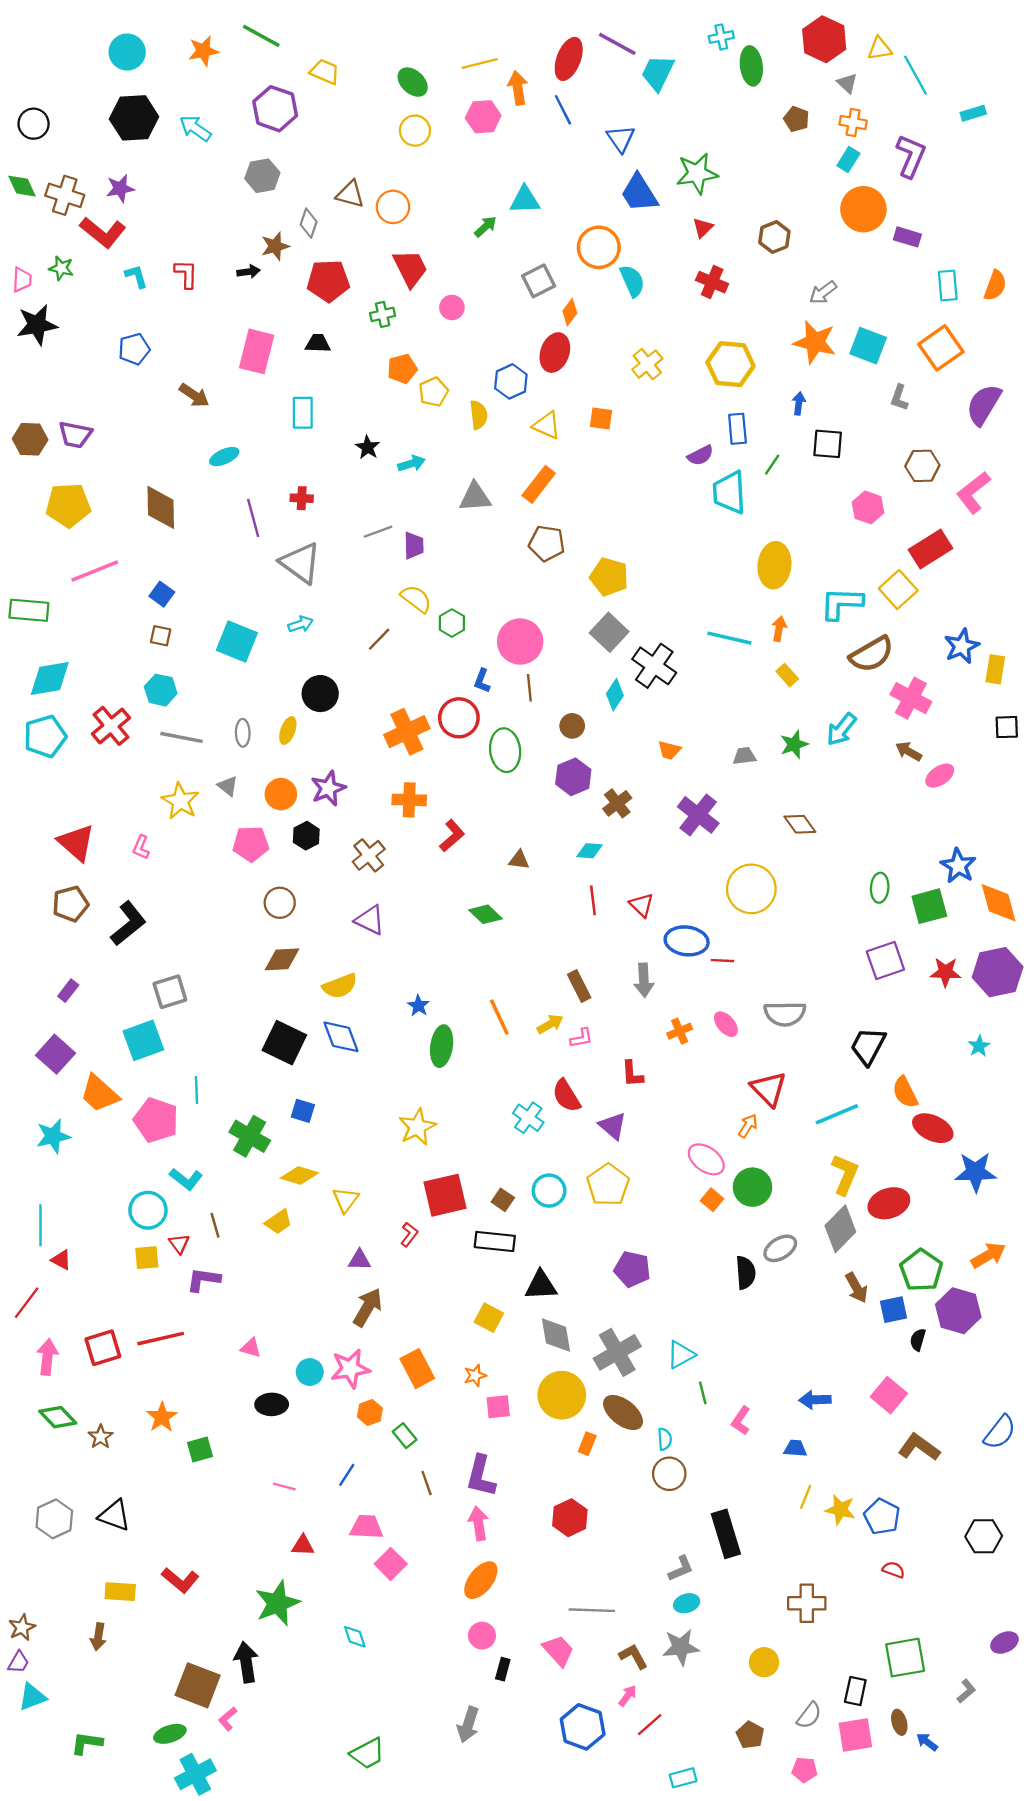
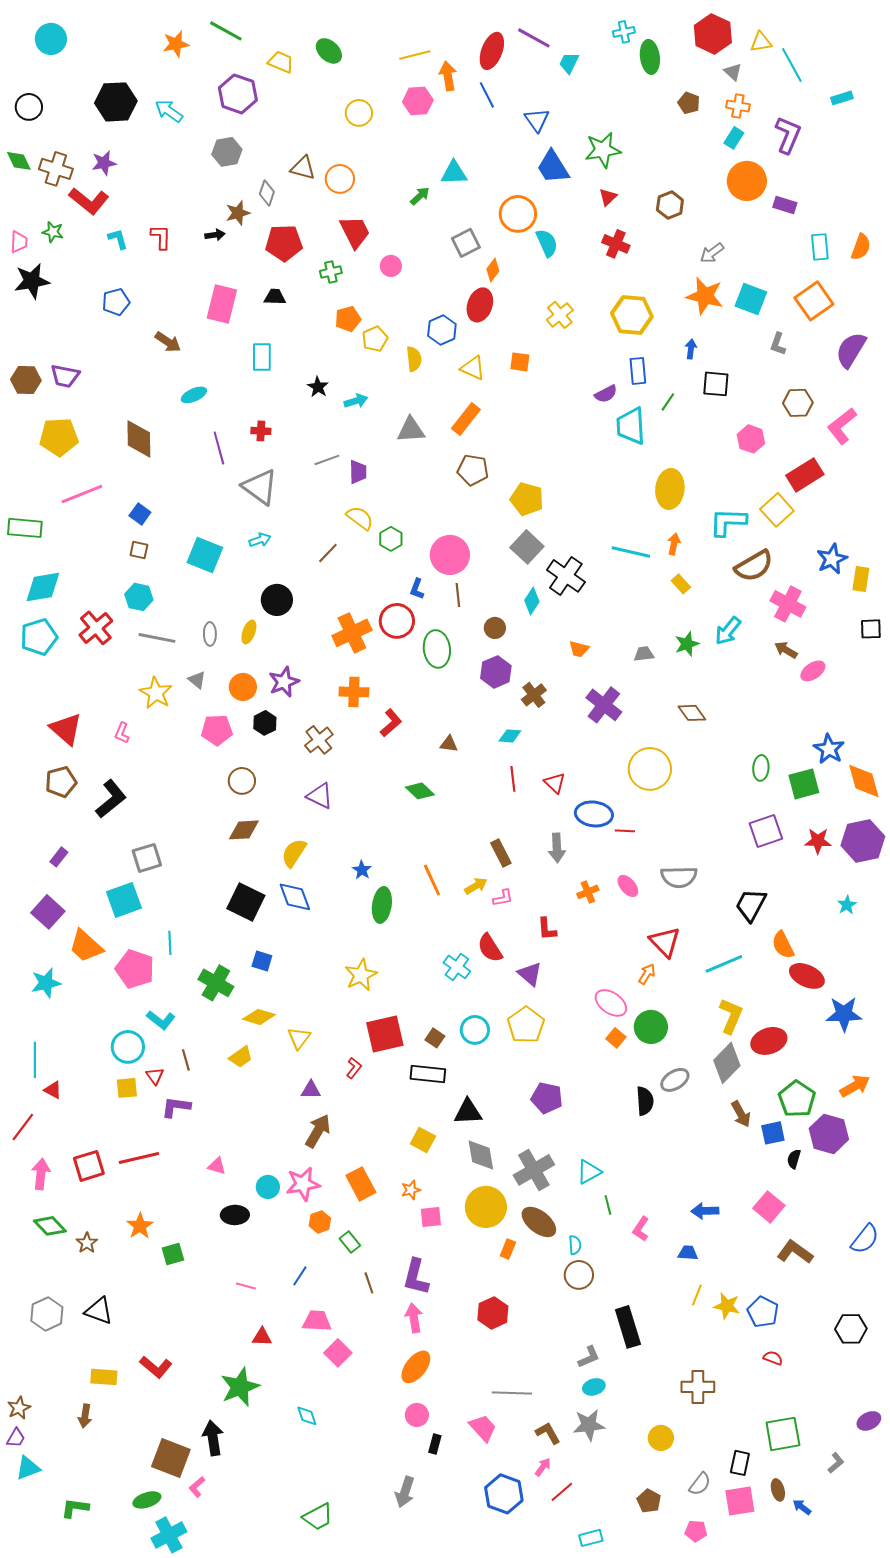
cyan circle: (127, 52) -> (51, 39), moved
cyan trapezoid: (658, 73) -> (569, 63), size x0.7
green ellipse: (413, 82) -> (329, 51), moved
yellow semicircle: (340, 986) -> (294, 853), turned 144

